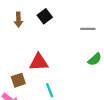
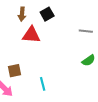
red triangle: (39, 62) -> (31, 35), moved

